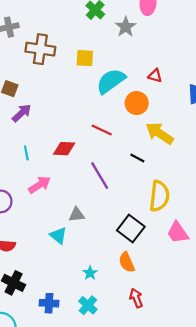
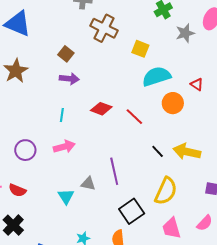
purple arrow: (22, 113) -> (69, 79), turned 30
yellow arrow: (159, 133) -> (187, 152), moved, turned -40
red diamond: (64, 149) -> (101, 109), moved
purple line: (100, 175) -> (114, 171), moved

